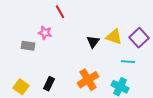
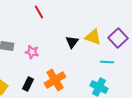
pink star: (45, 33) -> (32, 52), moved
orange cross: (88, 80) -> (55, 80), moved

